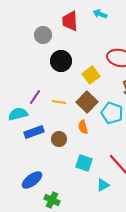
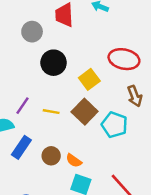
orange semicircle: (83, 127) -> (74, 161), moved, turned -40
blue rectangle: (34, 132) -> (21, 147), turned -36

